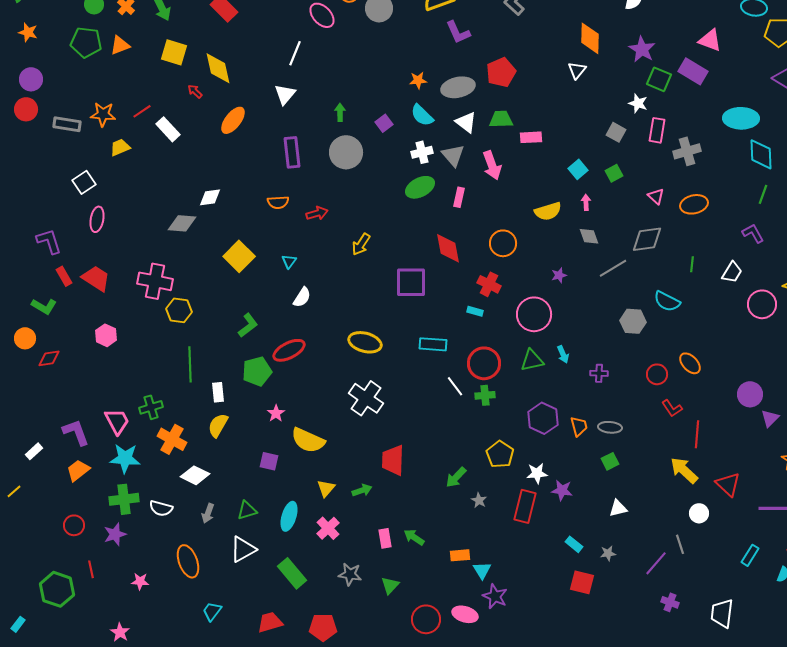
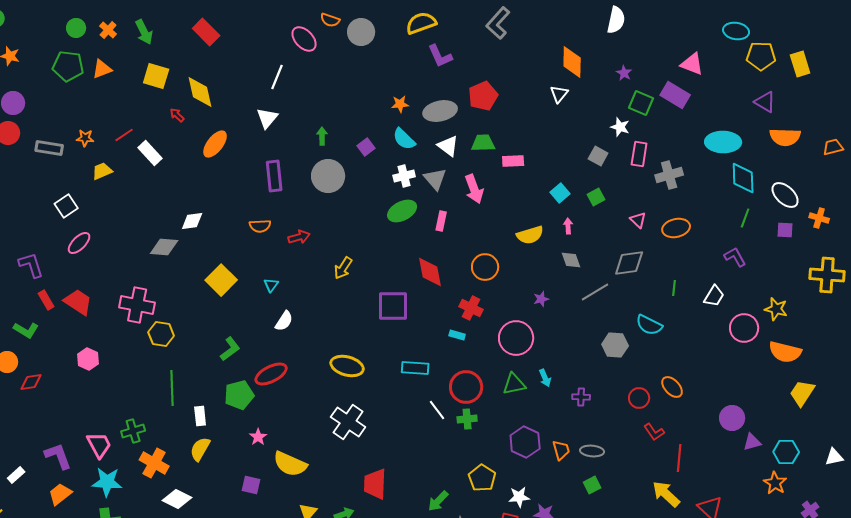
purple star: (642, 49) -> (624, 73), size x0.6
orange star: (103, 114) -> (85, 138), size x0.7
pink ellipse: (97, 219) -> (79, 243), turned 35
purple triangle: (770, 418) -> (752, 442), turned 30

